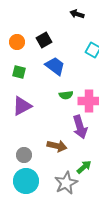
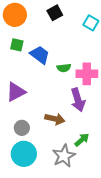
black square: (44, 40) -> (55, 13), moved
orange circle: (17, 42) -> (15, 15), size x1.5
blue trapezoid: (55, 66) -> (40, 55), moved
purple triangle: (22, 106) -> (16, 92), moved

